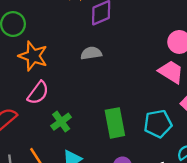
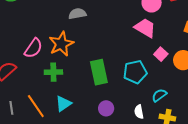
orange star: (33, 56) -> (61, 44), moved, turned 30
green cross: (61, 122) -> (53, 72), turned 36

